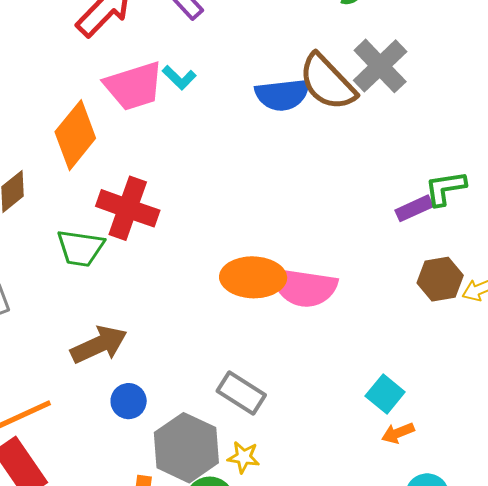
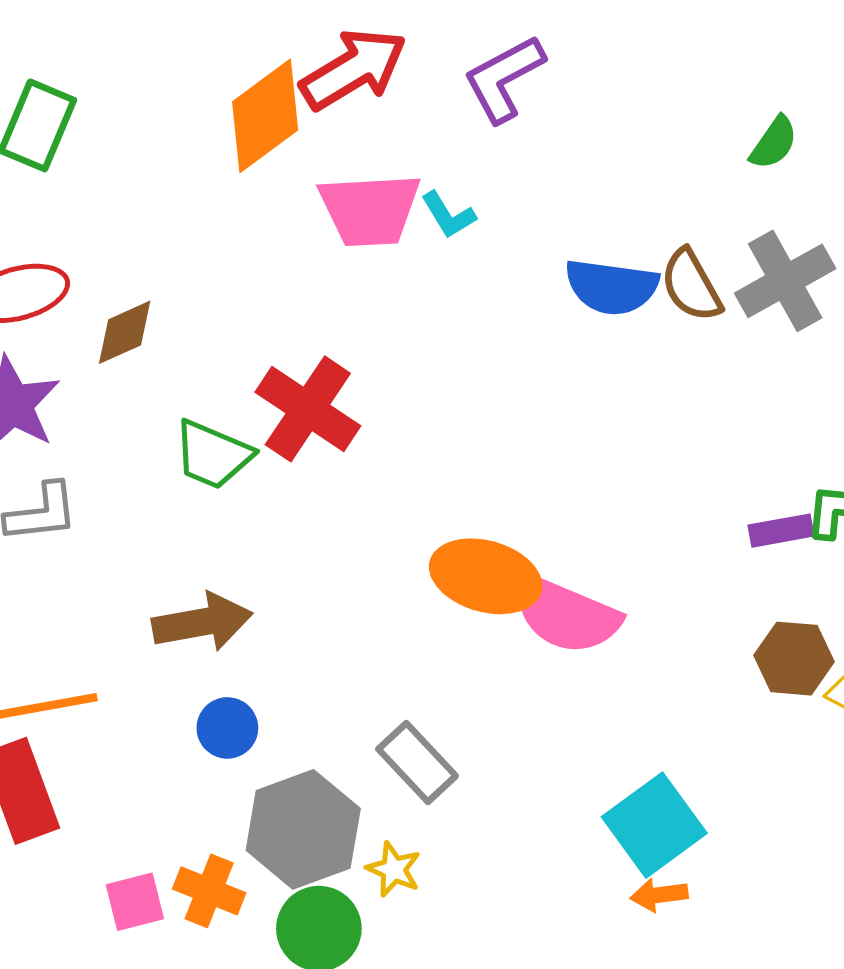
brown semicircle: (327, 82) -> (691, 285), size x0.7
orange diamond: (75, 135) -> (265, 116), moved
cyan square: (385, 394) -> (654, 825), size x1.5

